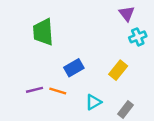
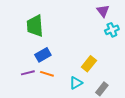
blue rectangle: (74, 68) -> (43, 55), moved
yellow rectangle: (118, 70) -> (89, 64), moved

